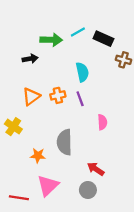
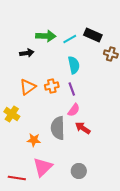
cyan line: (78, 32) -> (70, 39), moved
pink semicircle: (102, 122) -> (74, 110), moved, turned 40
red arrow: (96, 169) -> (83, 128), moved

